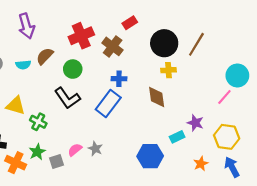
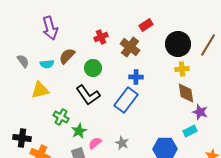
red cross: (81, 36) -> (101, 37), size x0.6
brown diamond: (157, 97) -> (186, 93), moved
yellow triangle: (16, 106) -> (40, 90), moved, turned -30
purple star: (195, 123) -> (200, 112), moved
gray star: (95, 149) -> (122, 143), moved
green star: (37, 152) -> (79, 131), moved

